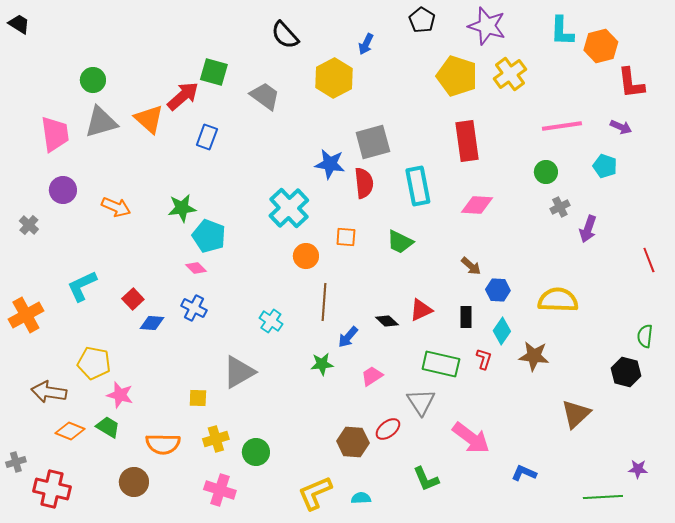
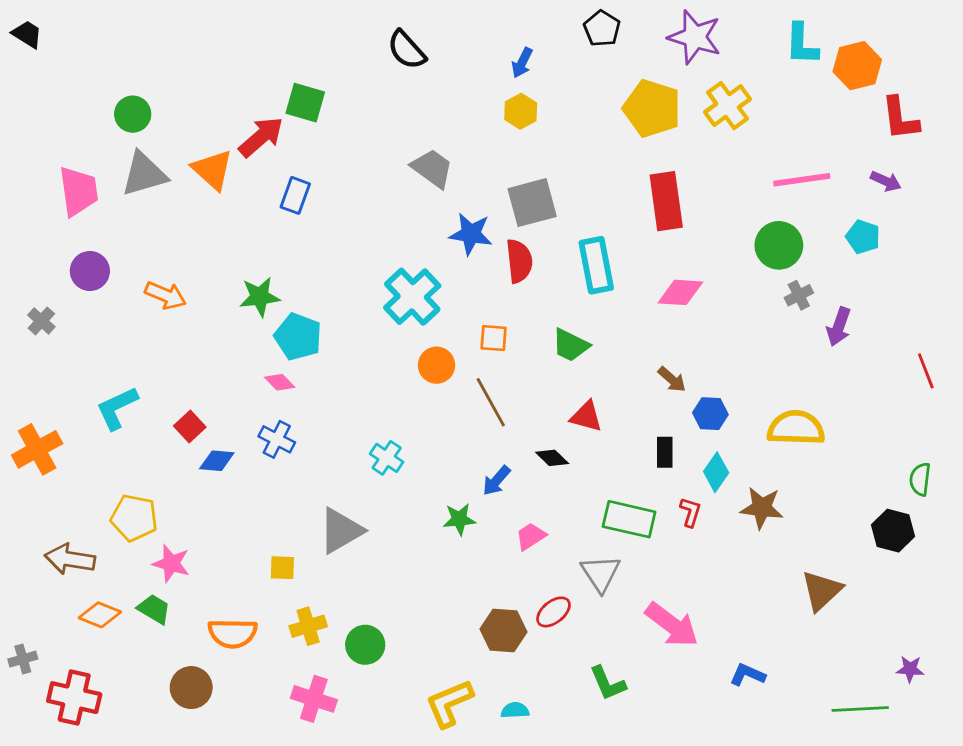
yellow hexagon: (334, 78) -> (521, 111), moved, size x0.6
gray trapezoid: (265, 96) -> (432, 168), moved
green circle: (546, 172) -> (779, 245), size x1.4
brown line: (324, 302) -> (491, 402), moved, turned -33
red triangle: (421, 310) -> (586, 417), moved, turned 40

